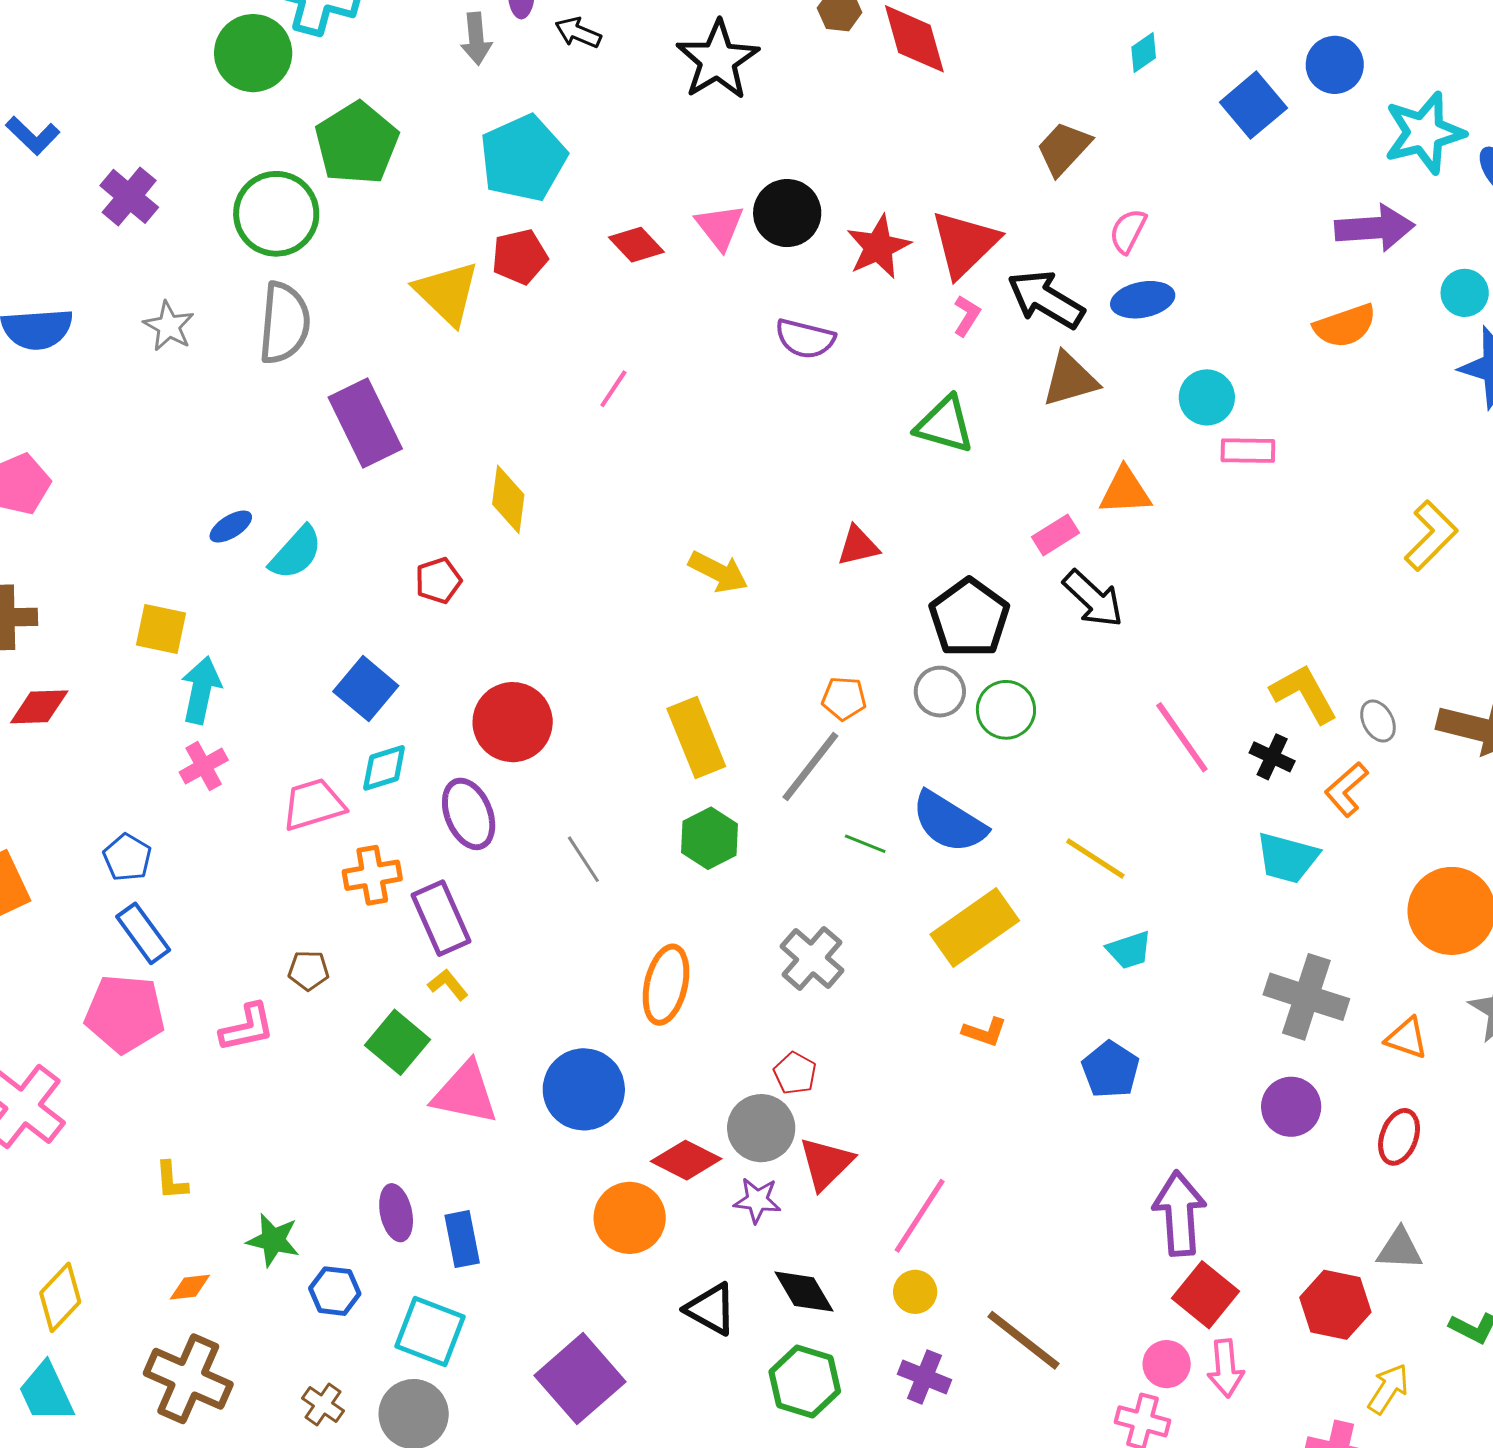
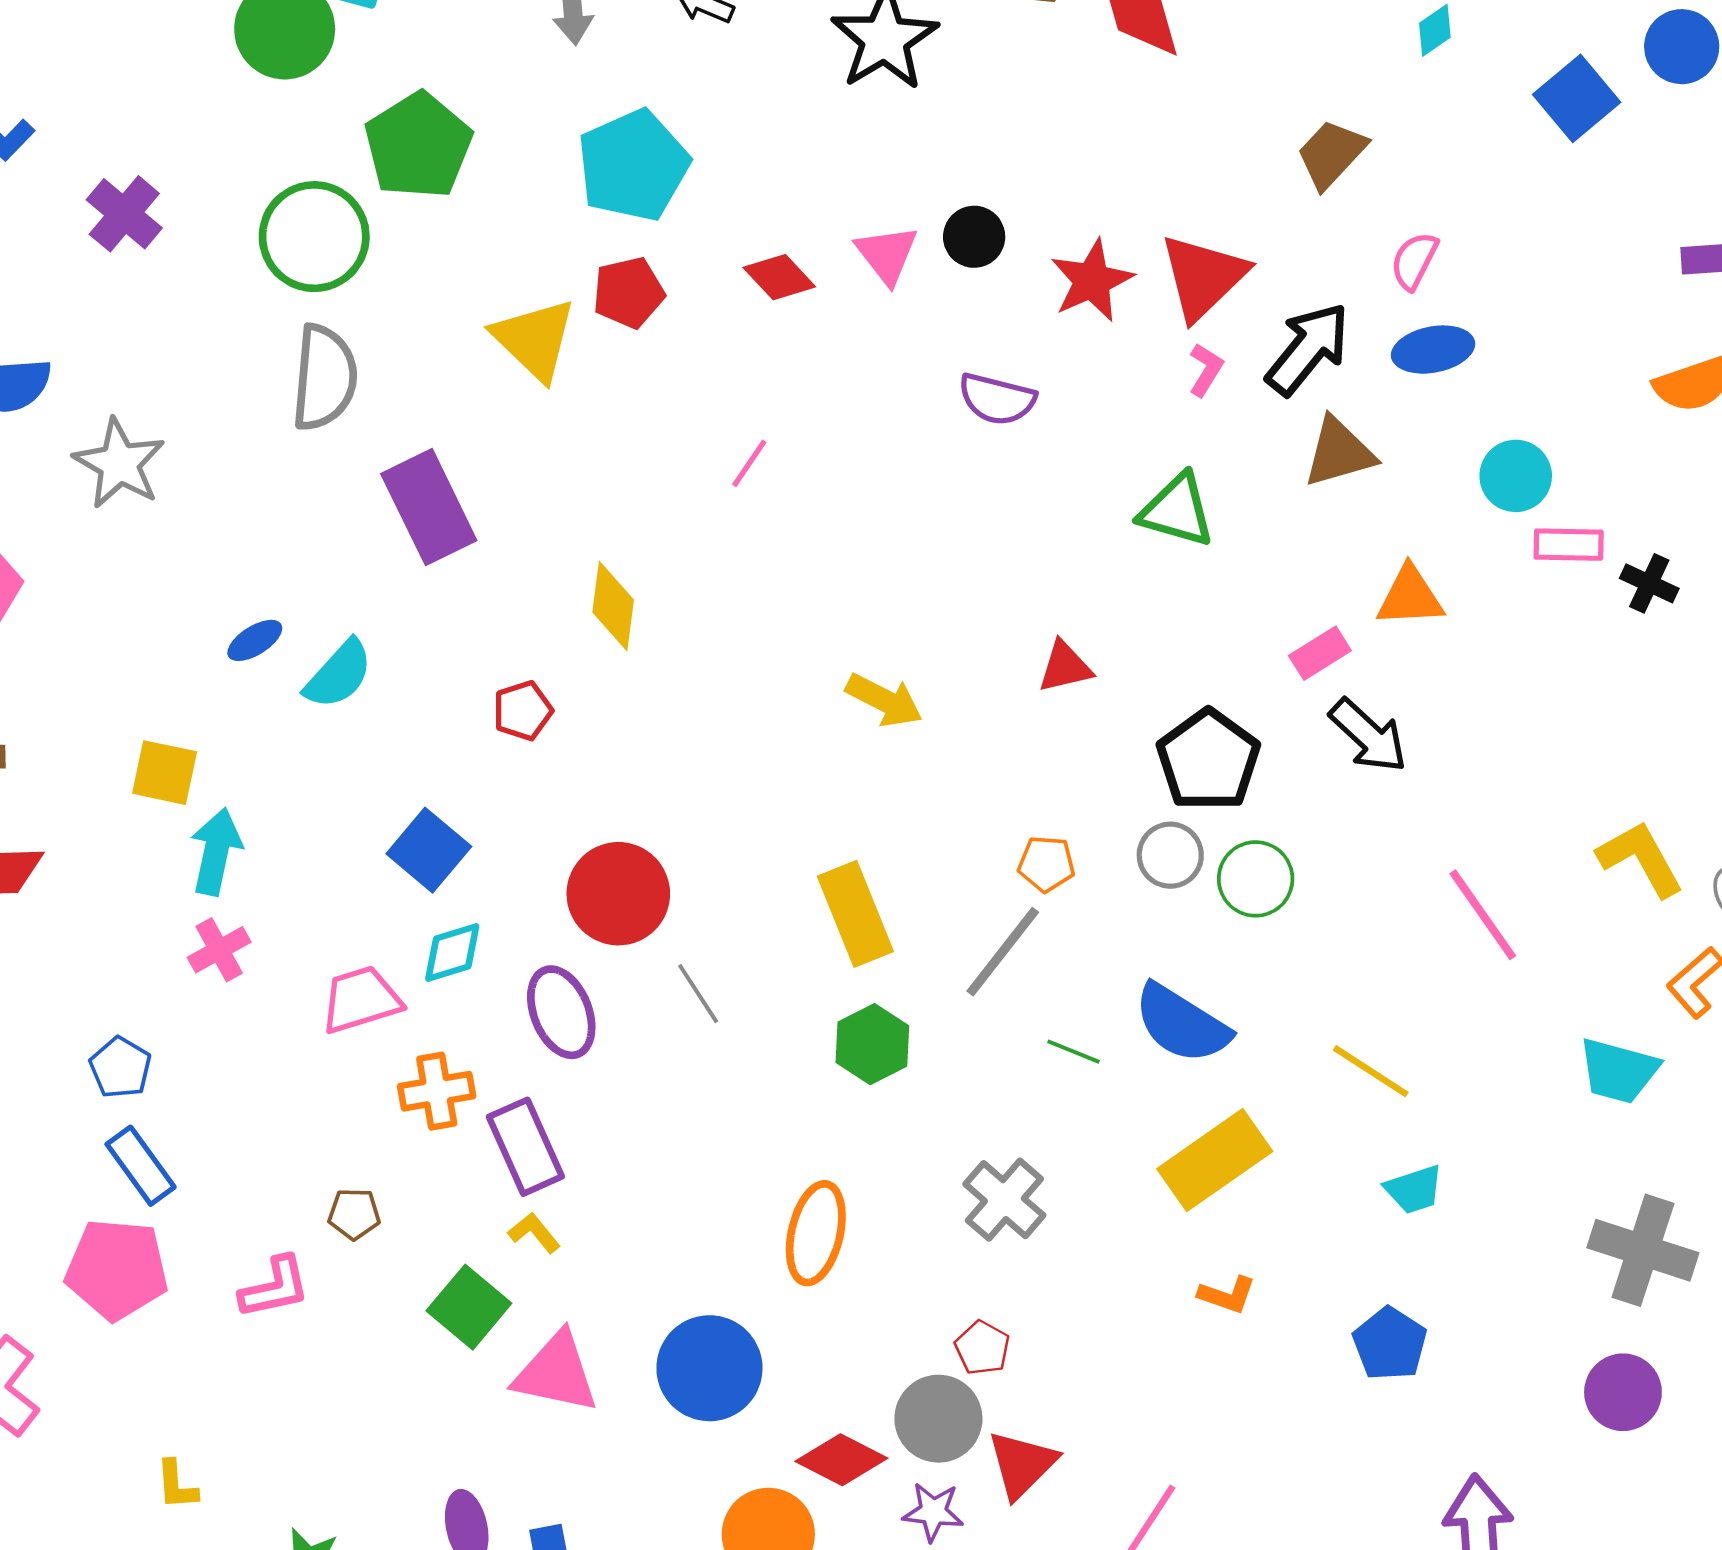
black circle: (787, 213) -> (974, 237), size x0.7
black arrow: (1046, 299) -> (1308, 349), turned 98
gray star: (169, 326) -> (119, 464), moved, size x1.4
black cross: (1272, 757) -> (1649, 583), moved
gray line: (583, 859) -> (698, 994), moved

